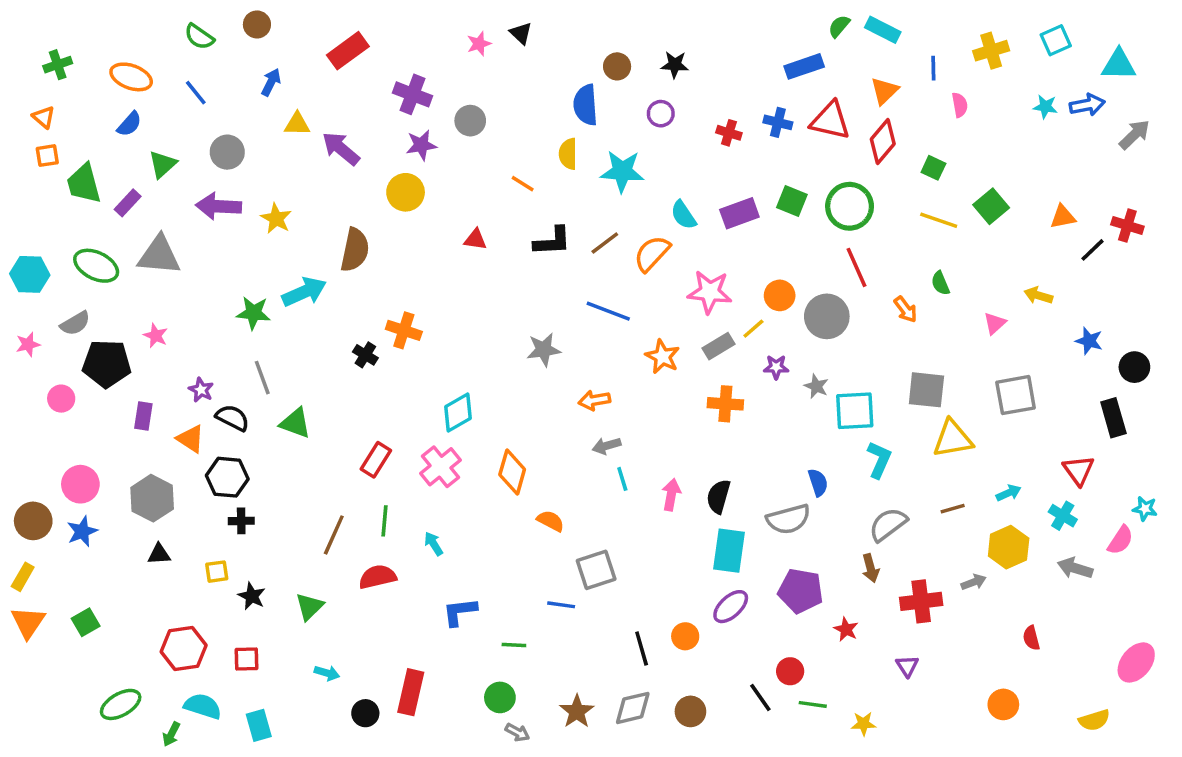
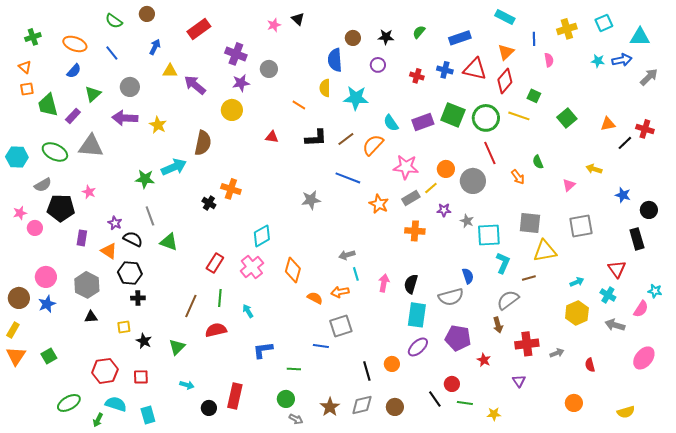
green semicircle: (839, 26) -> (419, 32), moved
green square: (792, 201) -> (453, 115), size x1.4
yellow line: (939, 220) -> (519, 116), moved
pink star: (28, 344) -> (20, 213), moved
orange arrow: (594, 400) -> (340, 292), moved
brown line: (953, 509) -> (529, 278), moved
gray arrow: (974, 582) -> (557, 353), moved
pink ellipse: (1136, 662) -> (644, 358), moved

